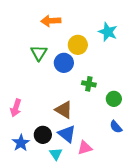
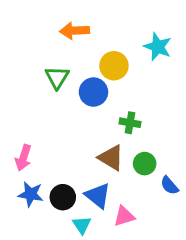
green circle: (114, 99) -> (145, 164), moved
brown triangle: (64, 110) -> (111, 158), moved
blue star: (21, 143) -> (31, 194), moved, turned -30

